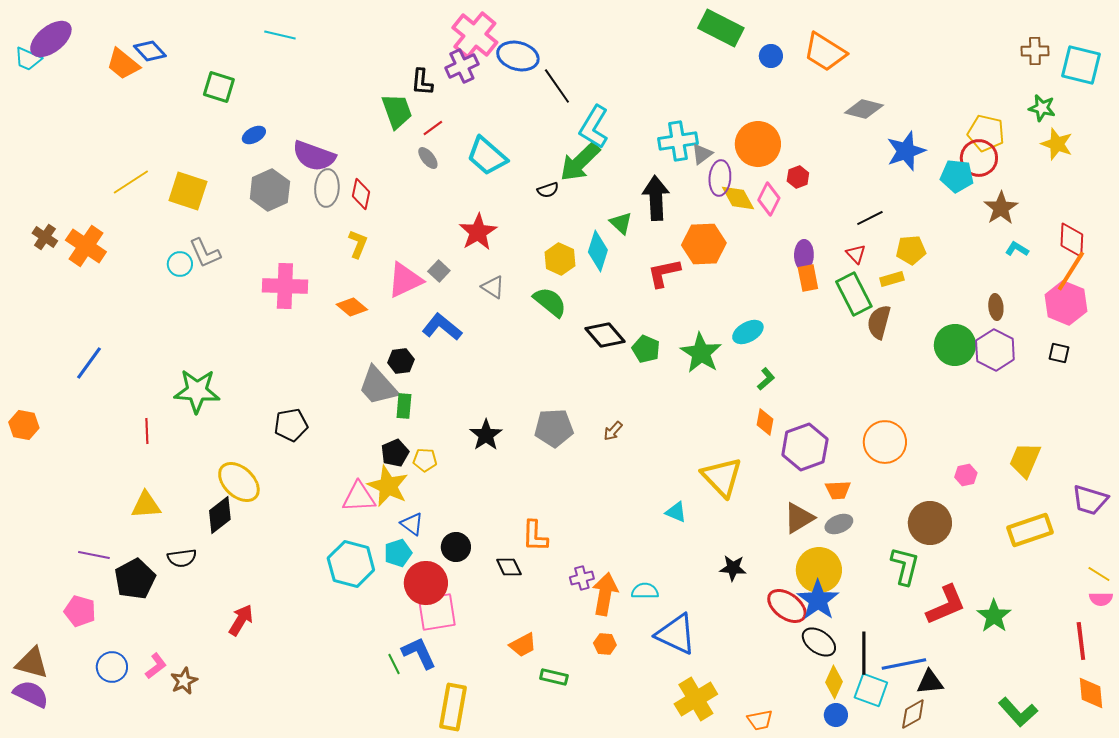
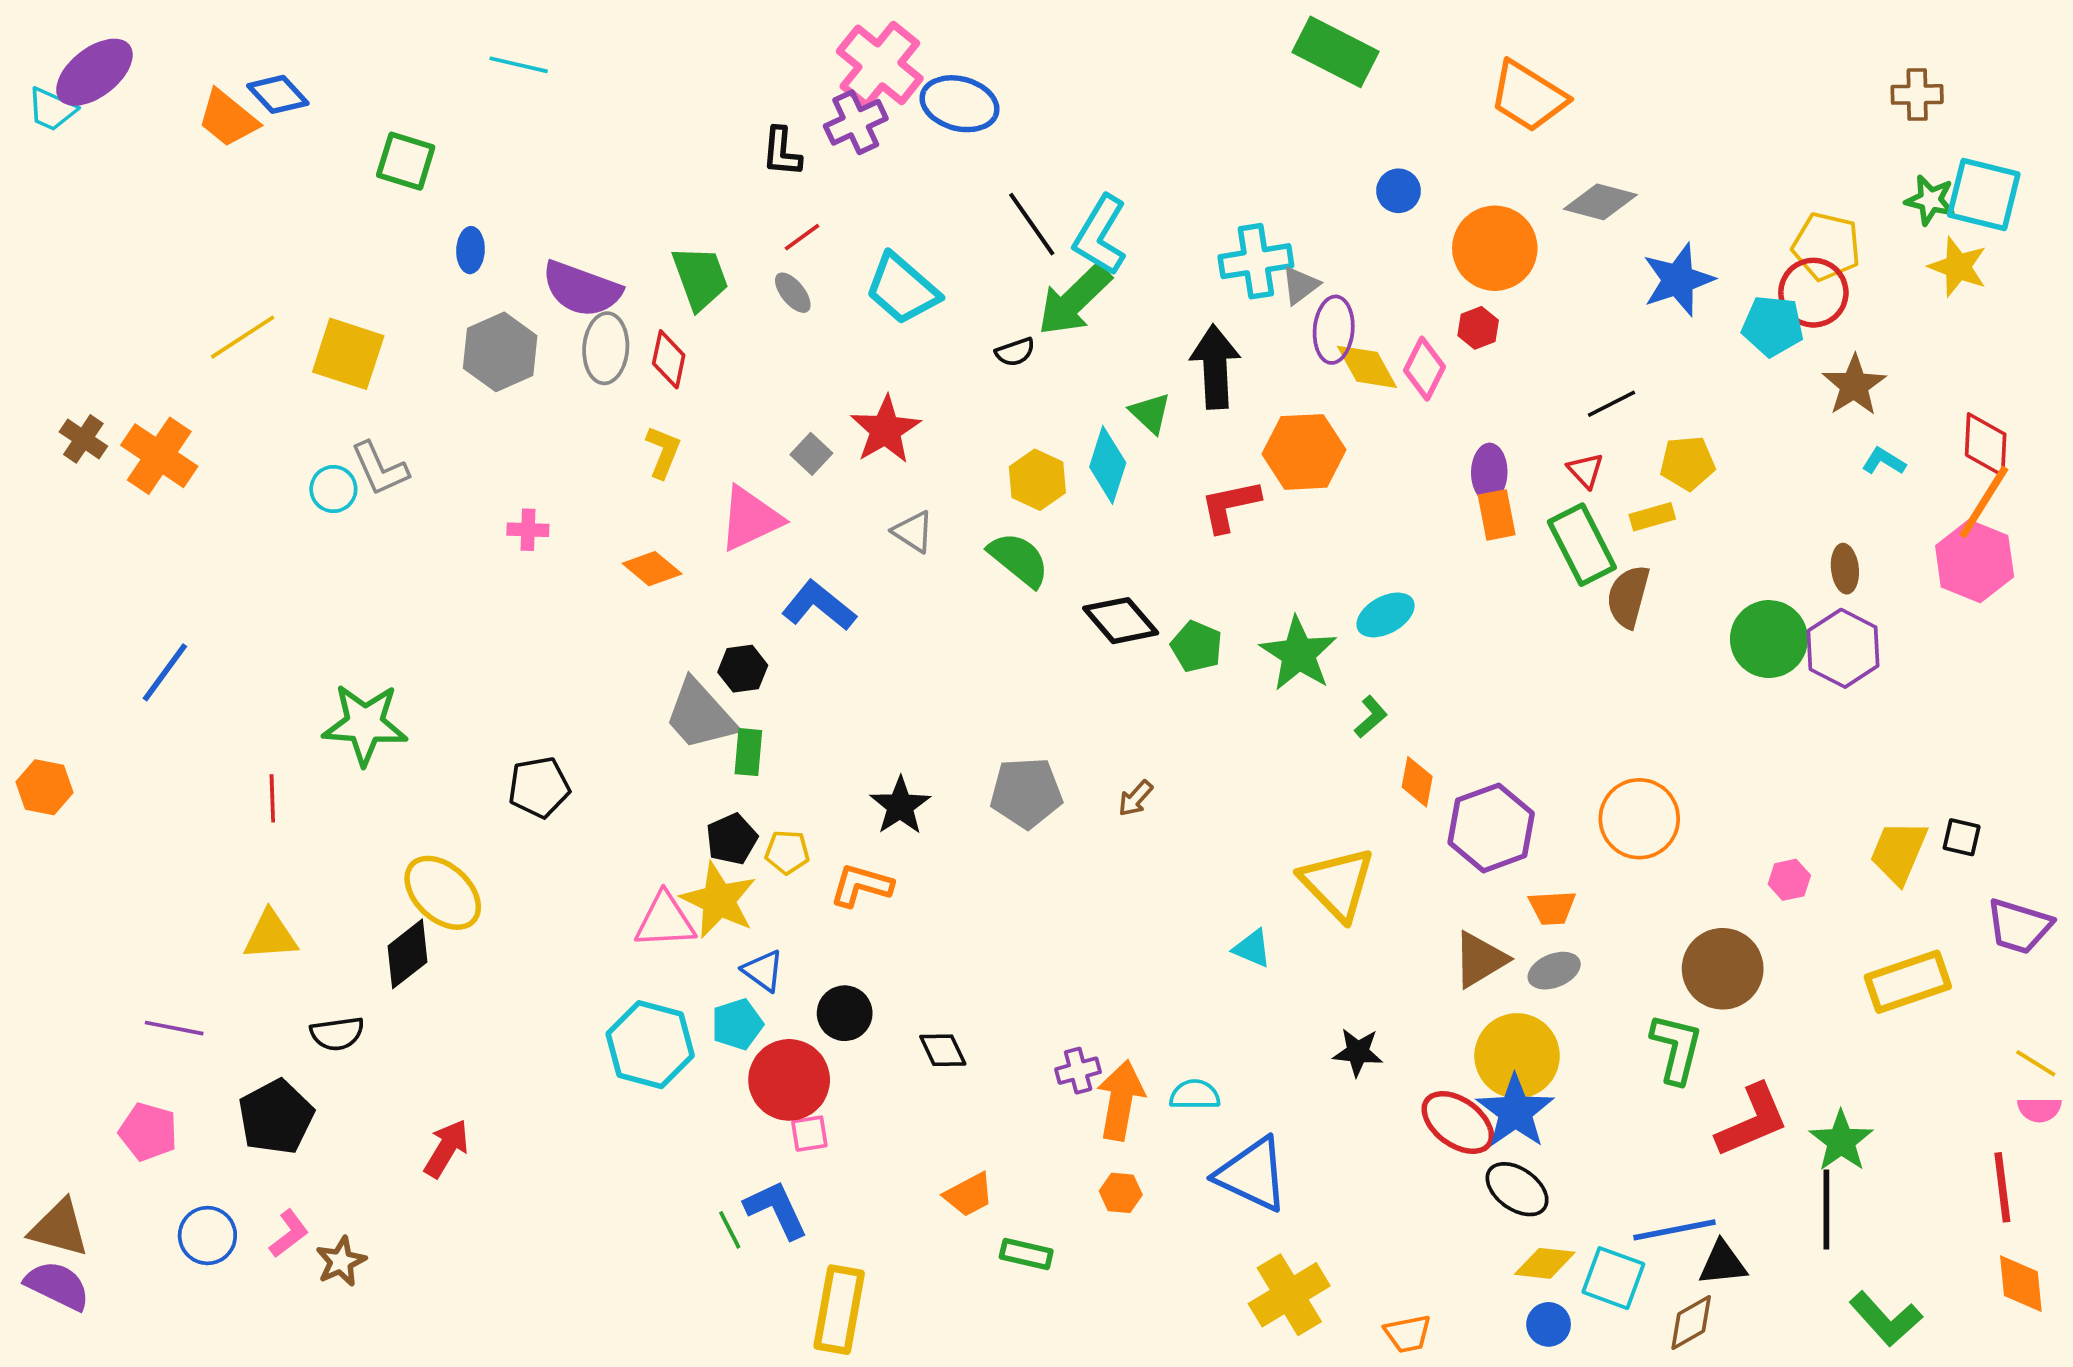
blue circle: (771, 56) -> (1398, 191), moved
cyan square: (1081, 65) -> (1984, 194), moved
black line: (557, 86) -> (1032, 224), moved
green trapezoid: (397, 111) -> (700, 278), moved
blue ellipse: (254, 135) -> (470, 250), turned -60
orange circle: (758, 144) -> (1495, 248), moved
gray square: (439, 271) -> (811, 454), moved
pink cross: (285, 286) -> (528, 530), size x0.5
black square: (1059, 353) -> (1962, 837), moved
green L-shape: (766, 379) -> (1371, 717), moved
orange L-shape: (535, 536) -> (861, 885), moved, turned 104
black pentagon: (135, 579) -> (276, 1117), moved
pink square: (437, 612) -> (809, 1134), size x0.5
black line: (864, 653) -> (1826, 1210), moved
yellow diamond: (834, 682) -> (1545, 1263), turned 72

